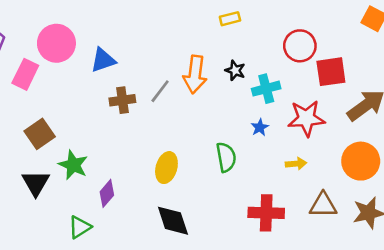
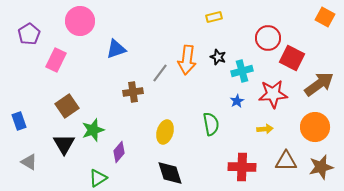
pink circle: (56, 43) -> (80, 21), moved
red square: (331, 72) -> (292, 58), turned 35
brown cross: (122, 100) -> (133, 92), moved
green star: (73, 165) -> (93, 130), turned 30

